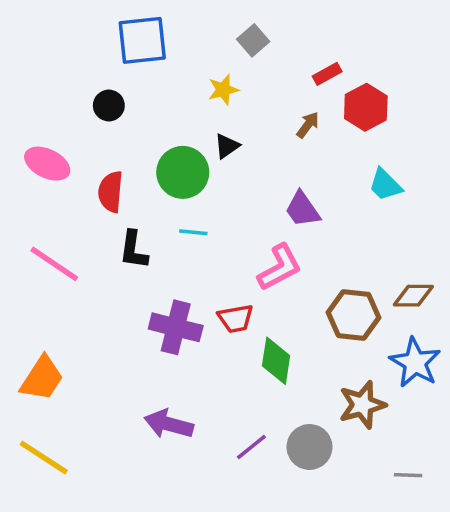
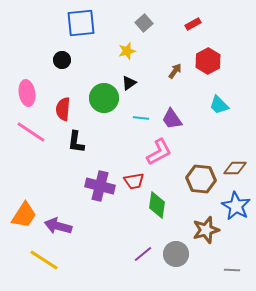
red rectangle: (327, 74) -> (193, 24), moved
pink ellipse: (47, 164) -> (27, 93), turned 55
cyan line: (193, 232) -> (141, 118), moved
pink line: (54, 264) -> (31, 132), moved
purple arrow: (169, 424) -> (58, 226), moved
yellow line: (44, 458) -> (44, 260), moved

